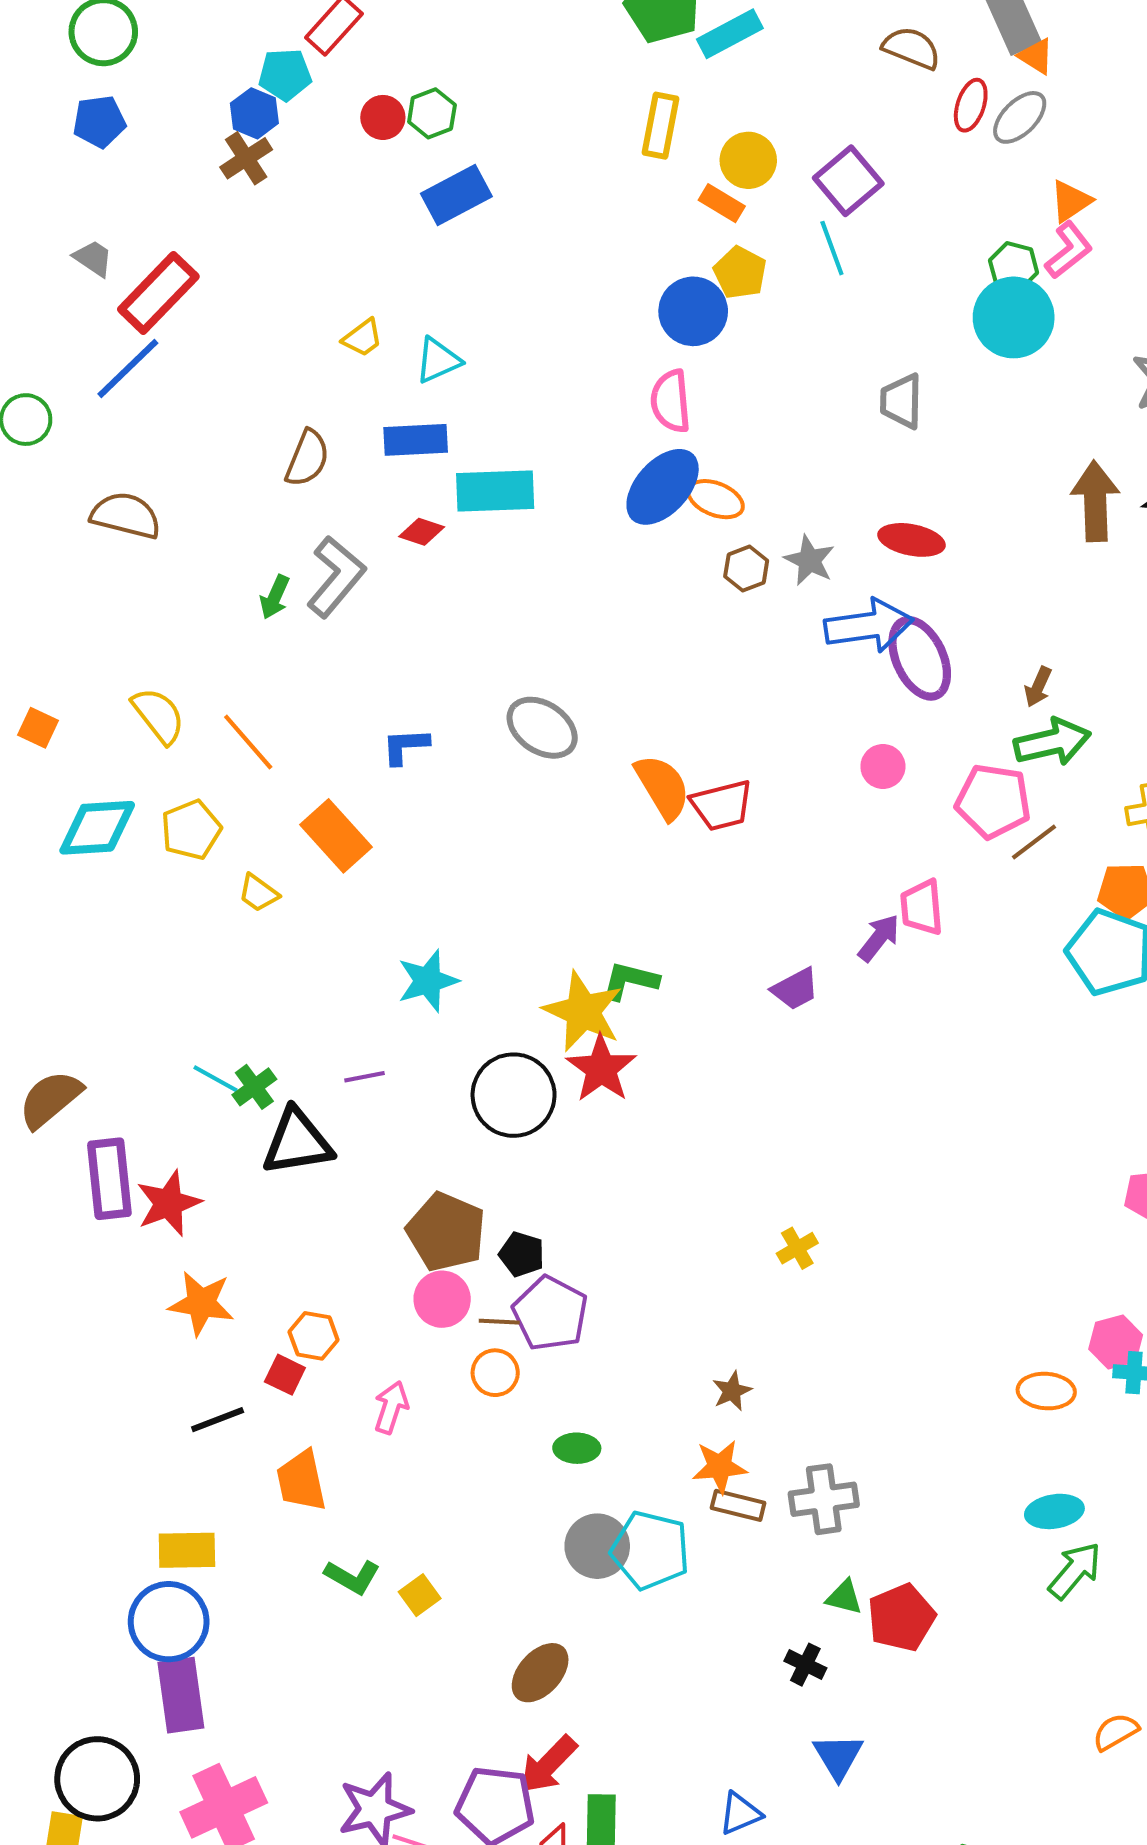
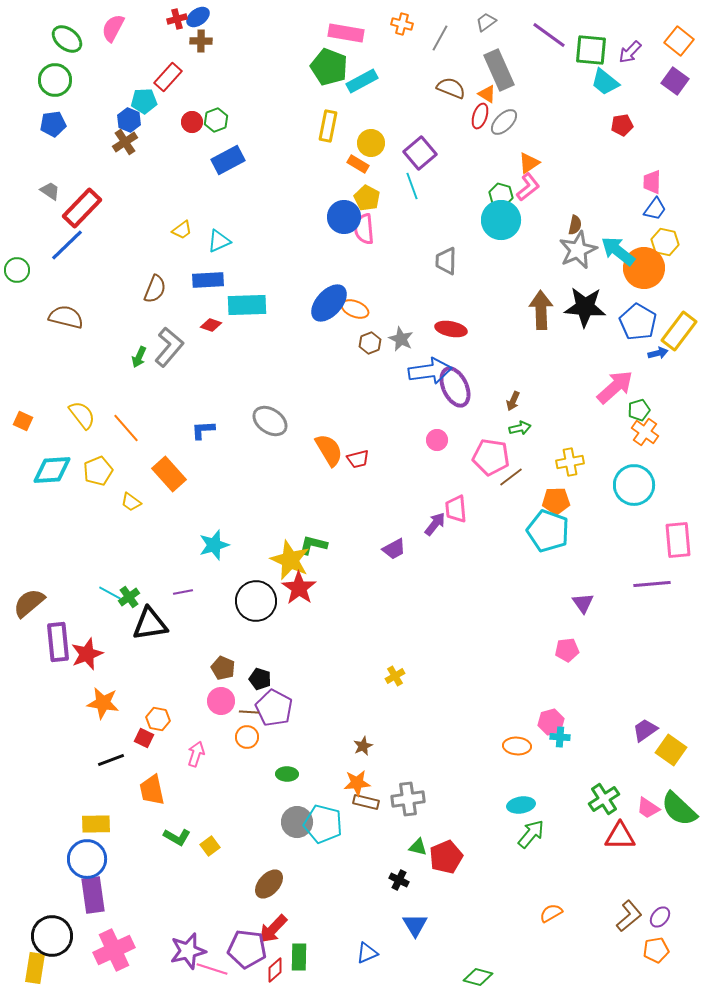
orange triangle: (1036, 56) -> (487, 94), moved
pink semicircle: (671, 401) -> (364, 229), moved
green arrow: (1052, 742) -> (520, 428), size x0.6
red trapezoid: (722, 805) -> (358, 459), size x0.7
brown pentagon: (446, 1232) -> (223, 668), size x0.6

